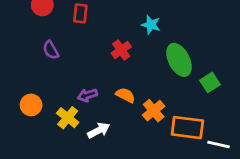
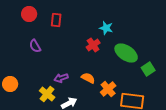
red cross: (121, 50) -> (93, 45), moved
green ellipse: (179, 60) -> (126, 53), turned -30
orange circle: (31, 105) -> (10, 84), moved

